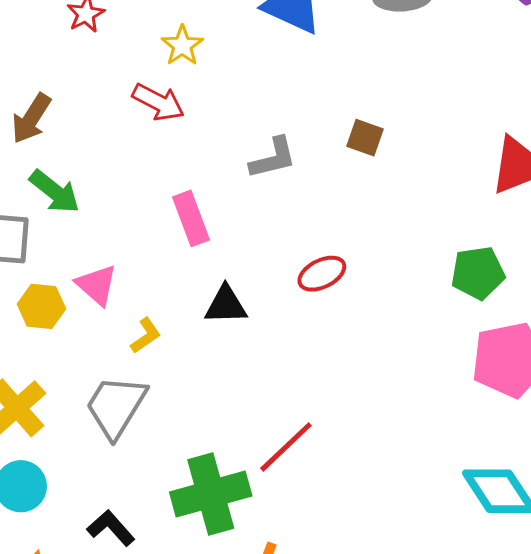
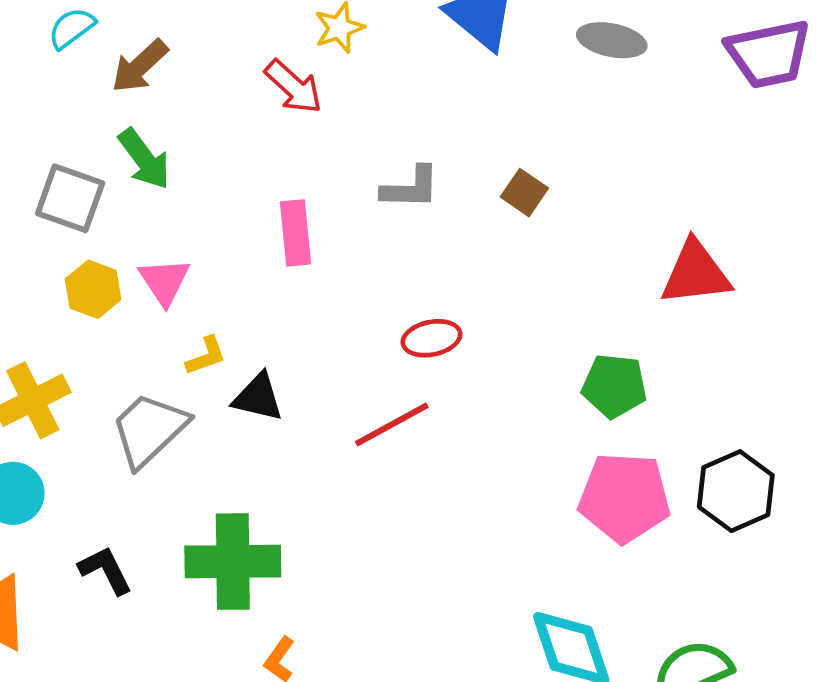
black triangle: (226, 305) -> (258, 397), moved
red line: (286, 447) -> (392, 424), moved

